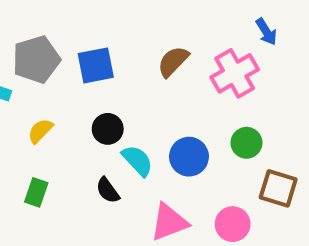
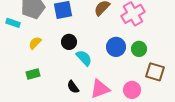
blue circle: (189, 157) -> (116, 47), moved
black semicircle: (108, 190) -> (73, 87), moved
green rectangle: (36, 192) -> (33, 74), turned 56

